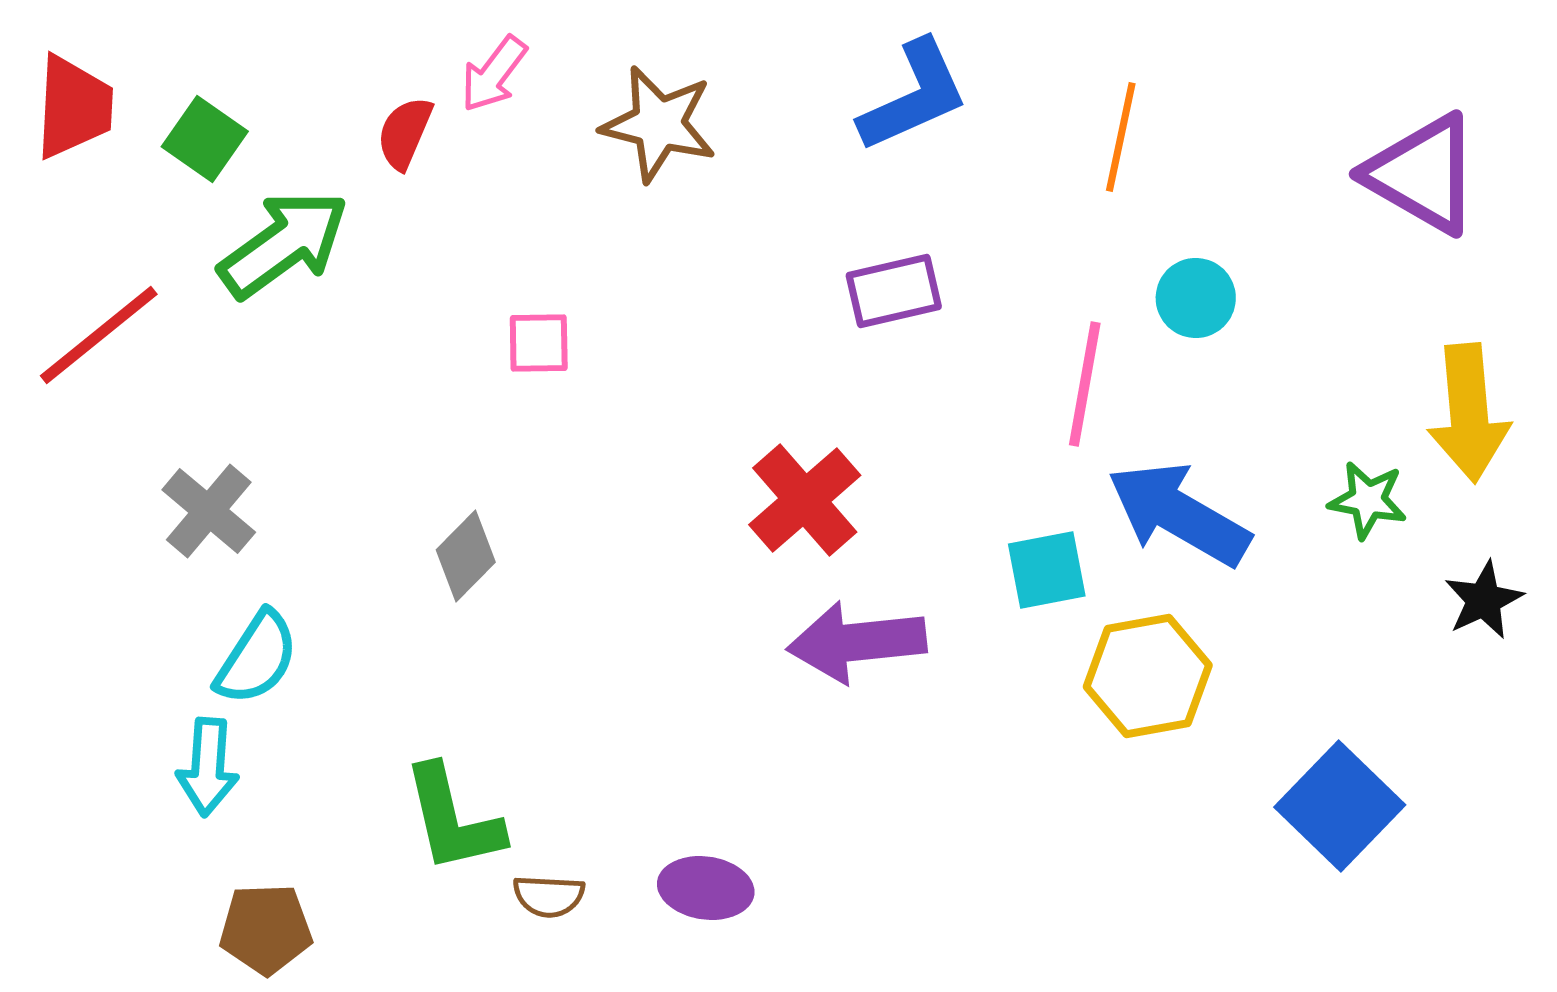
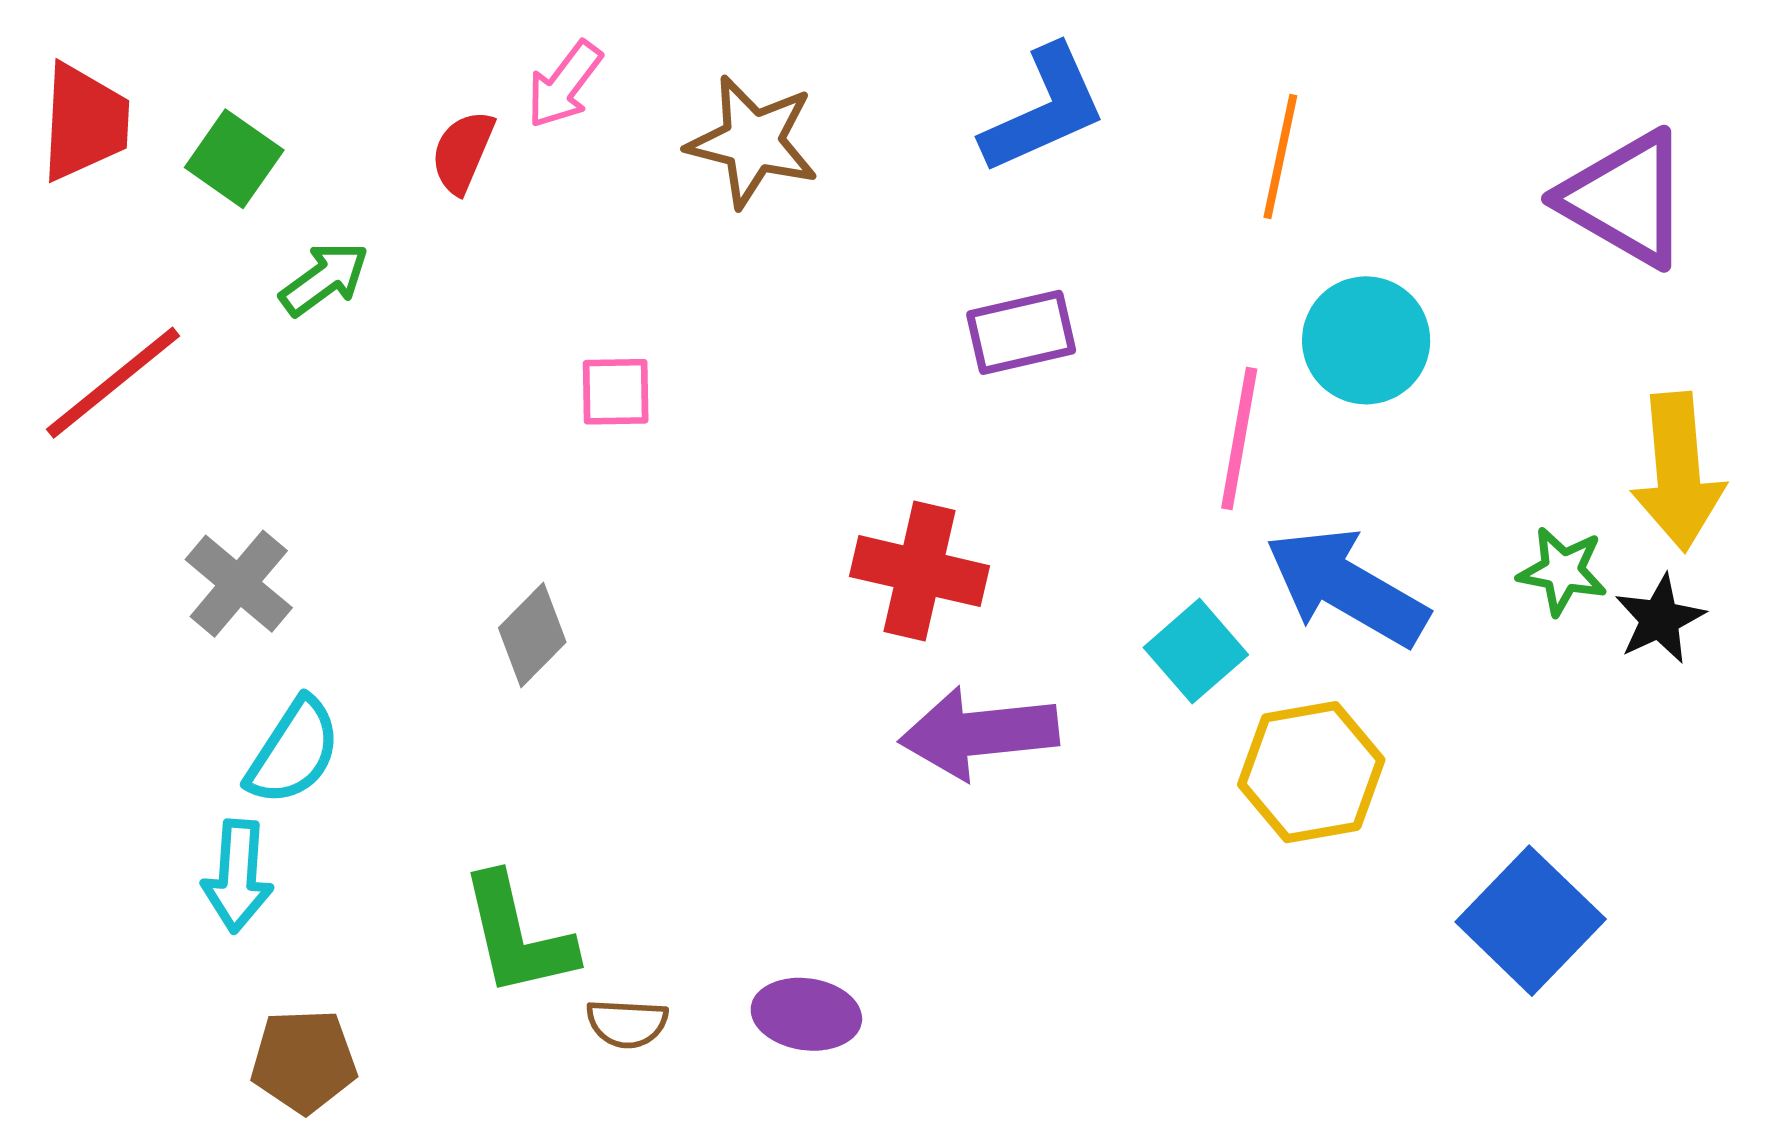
green arrow: (284, 244) -> (324, 279), size x0.6
cyan circle: (1196, 298) -> (1366, 340), size x1.4
red cross: (805, 500) -> (919, 571), turned -36
cyan square: (1047, 570) -> (1196, 651), turned -30
black star: (1484, 600) -> (1660, 619), moved

